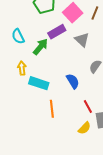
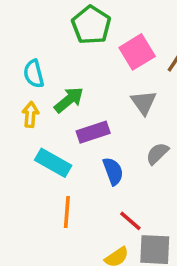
purple rectangle: (57, 32) -> (93, 132), moved
yellow arrow: (22, 68) -> (30, 115), moved
red line: (88, 107) -> (130, 221), turned -32

